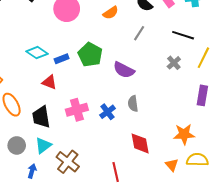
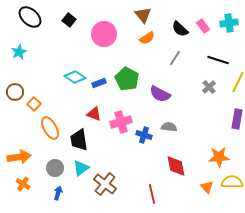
red triangle: (49, 82) -> (94, 114), moved
gray semicircle: (133, 104) -> (169, 127), turned 105
pink cross: (77, 110) -> (121, 122), moved
blue cross: (107, 112) -> (144, 135), turned -35
blue arrow: (32, 171) -> (58, 193), moved

